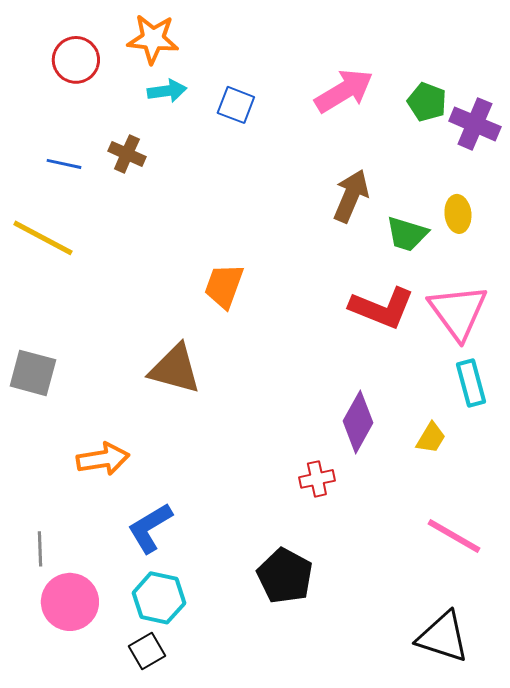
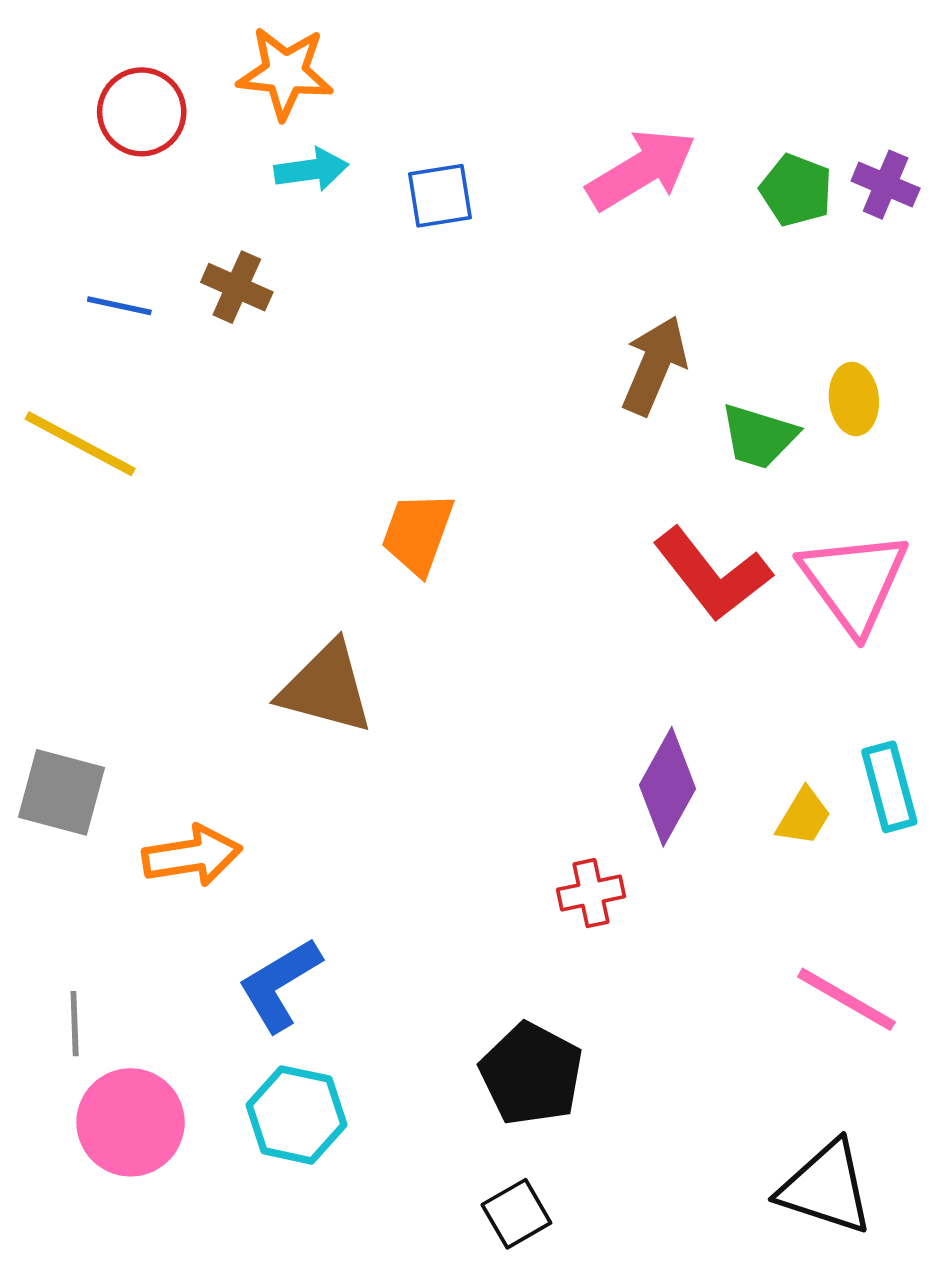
blue square: (236, 105) -> (440, 196), turned -30
purple cross: (475, 124) -> (886, 185), moved, size x0.7
red L-shape: (382, 308) -> (712, 574), turned 30
gray square: (33, 373) -> (62, 792), moved
cyan rectangle: (471, 383) -> (889, 787), moved
black square: (147, 651) -> (516, 1214), moved

